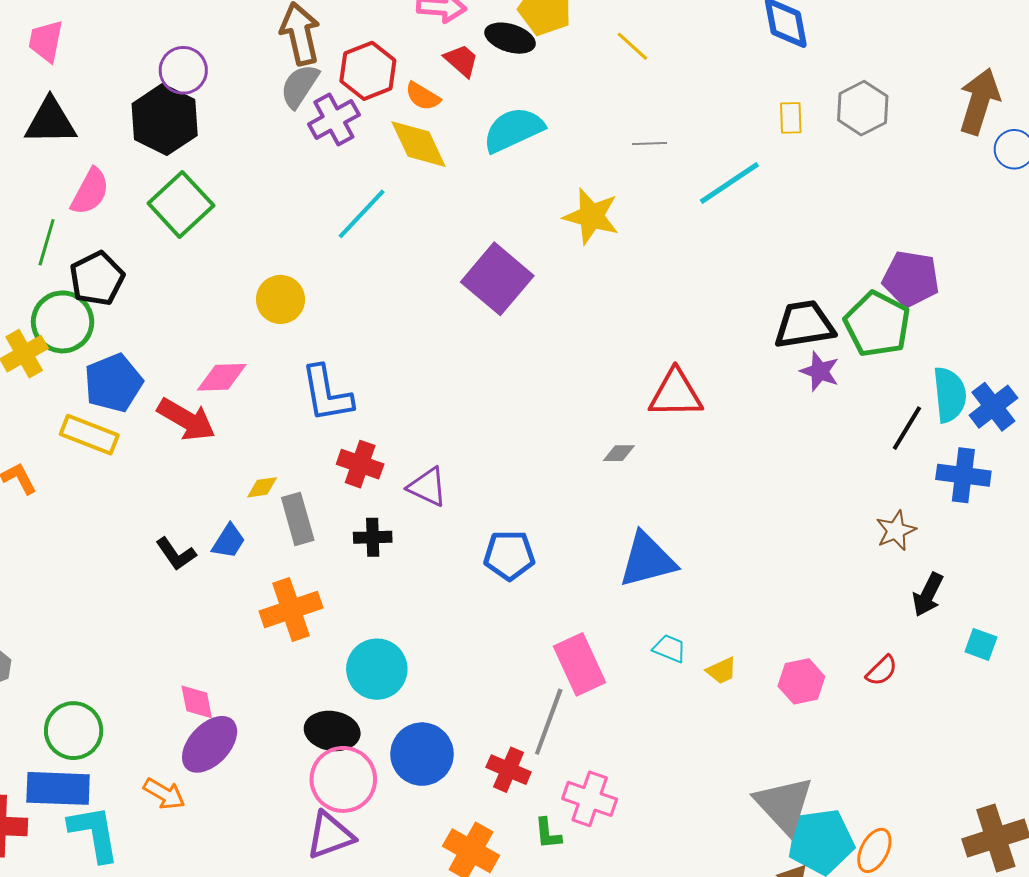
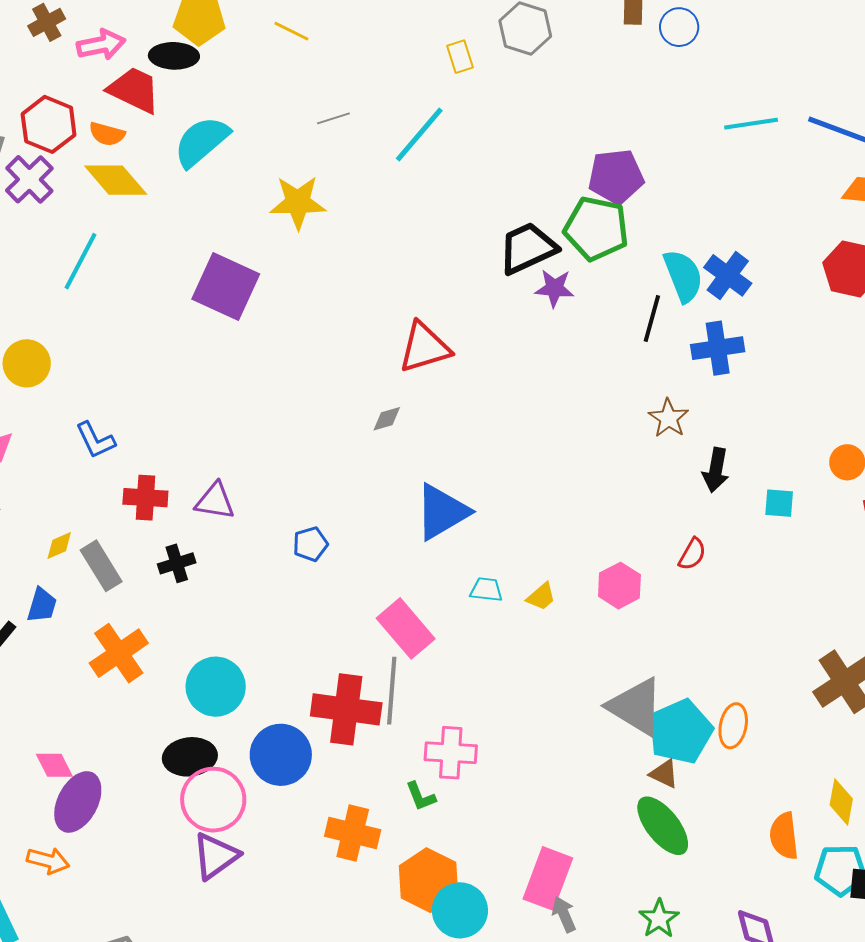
red trapezoid: (461, 60) -> (134, 90), size x1.5
blue L-shape: (327, 394) -> (95, 440), size x0.7
blue pentagon: (509, 555) -> (310, 544), size x0.7
red cross: (509, 770) -> (346, 709), moved, size x1.6

